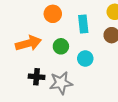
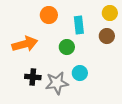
green circle: (61, 46) -> (67, 47), moved
cyan circle: (85, 59) -> (80, 73), moved

